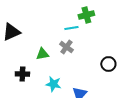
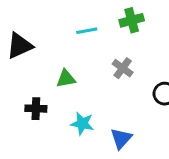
cyan line: (71, 28) -> (87, 31), moved
gray cross: (66, 47) -> (123, 68), moved

